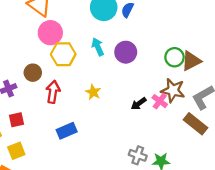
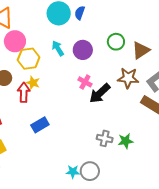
green circle: (174, 57) -> (116, 42), moved
yellow star: (93, 92) -> (33, 83), moved
pink cross: (160, 101) -> (85, 82), moved
black arrow: (139, 104) -> (100, 93), size x1.6

